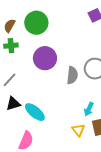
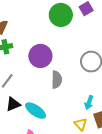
green circle: (36, 23) -> (61, 15), moved
gray semicircle: (72, 75) -> (57, 80), moved

